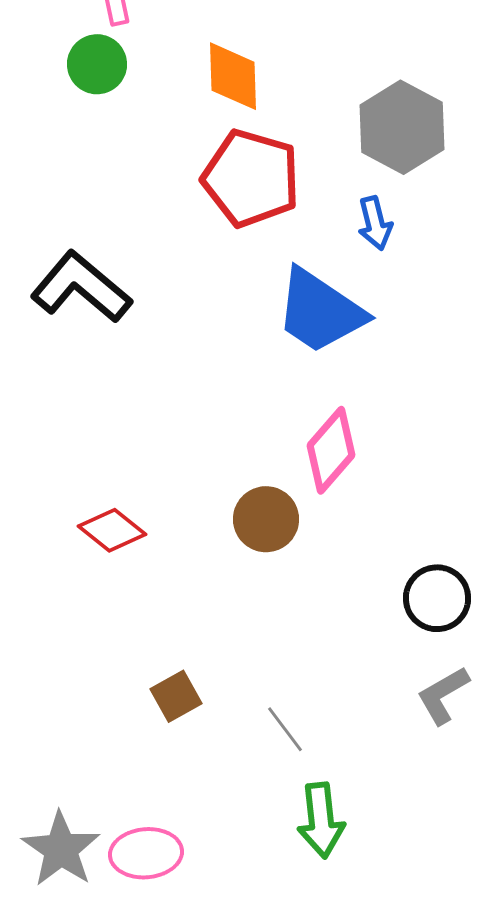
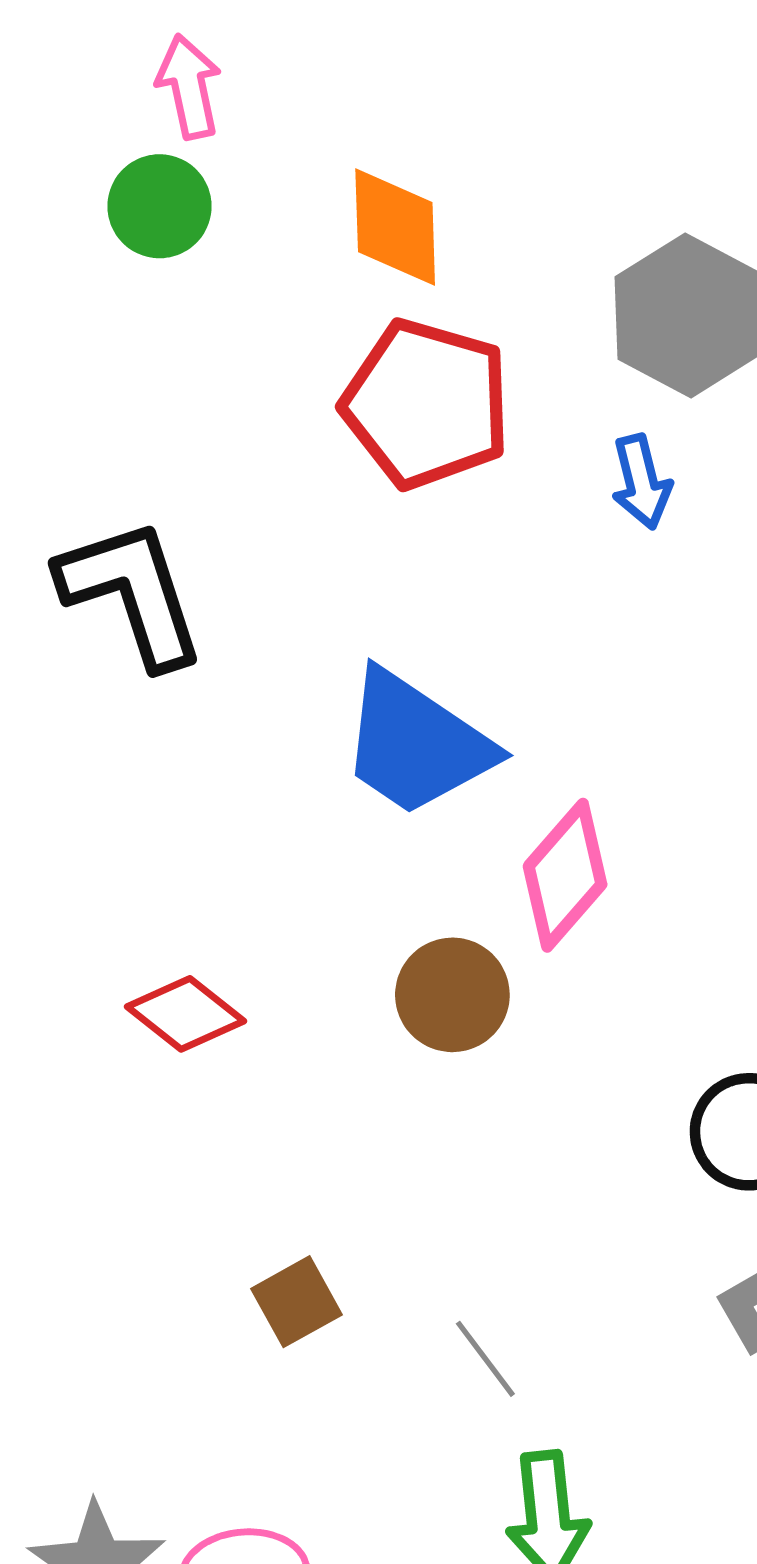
black L-shape: (81, 287) -> (132, 593), turned 32
blue trapezoid: (320, 311) -> (416, 744), moved

